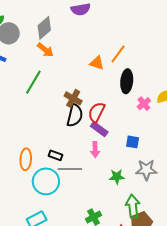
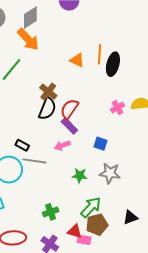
orange arrow: (45, 50) -> (28, 39), size x1.4
orange line: (118, 54) -> (99, 54), turned -42
black ellipse: (127, 81) -> (113, 64), moved
pink arrow: (95, 150) -> (62, 145), turned 63
green arrow: (133, 206) -> (91, 207), turned 40

